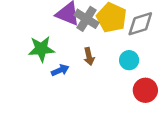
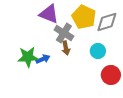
gray cross: (86, 19) -> (64, 33), moved
green star: (41, 49) -> (28, 57), moved

